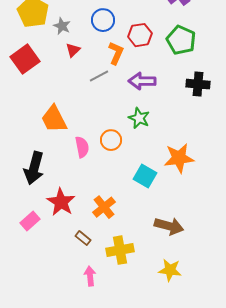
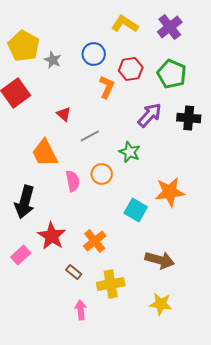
red triangle: (73, 50) -> (64, 114), moved, turned -35
gray line: (99, 76) -> (90, 136), moved
purple arrow: (142, 81) -> (150, 115), moved, turned 132

